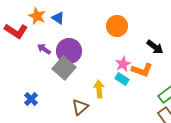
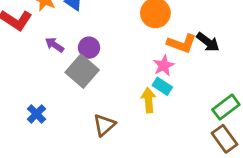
purple circle: (69, 51) -> (89, 48), size x0.6
orange L-shape: (142, 70) -> (182, 43), moved
yellow arrow: (99, 89) -> (148, 100), moved

